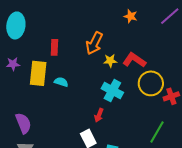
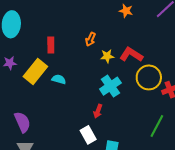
orange arrow: (94, 43) -> (91, 39), size x0.6
yellow rectangle: (38, 73) -> (35, 72), turned 35
cyan cross: (112, 91) -> (110, 86), turned 30

